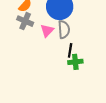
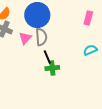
black line: (70, 50) -> (47, 57), turned -32

